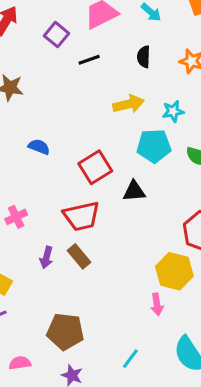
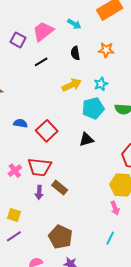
purple square: (57, 35) -> (18, 40), moved
red square: (95, 167) -> (47, 131), moved
red trapezoid: (81, 216) -> (40, 167), moved, turned 30
brown pentagon: (65, 331) -> (60, 237), turned 30
cyan line: (130, 359) -> (110, 238), moved

